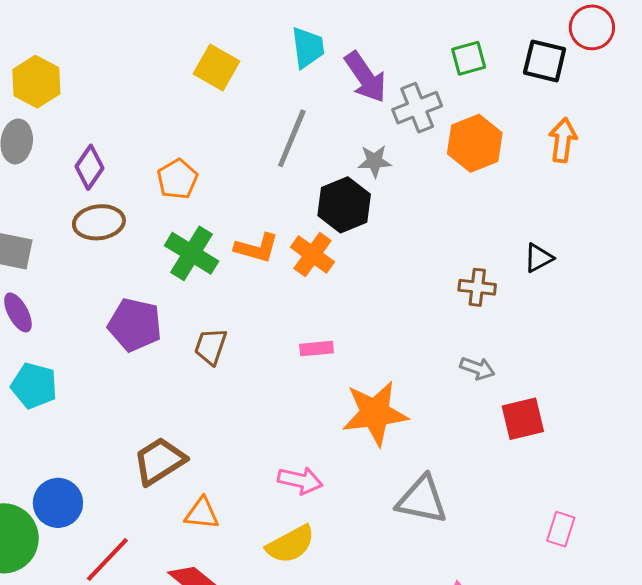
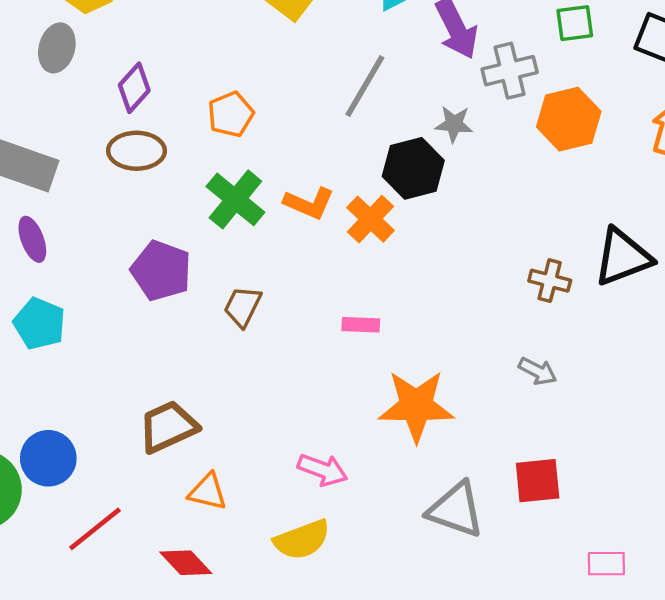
black triangle: (539, 258) -> (623, 257), size x1.8
red square: (523, 419) -> (538, 481), moved
pink rectangle: (561, 529) -> (606, 564), turned 64

